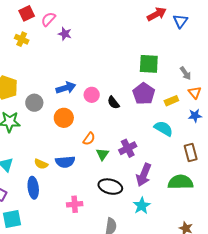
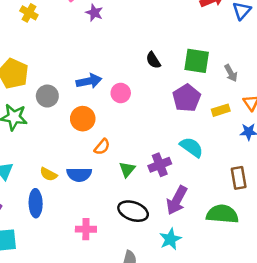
yellow cross: (22, 39) -> (29, 13), moved
gray arrow: (185, 73) -> (231, 73), moved
black semicircle: (113, 103) -> (153, 60), moved
cyan semicircle: (163, 128) -> (192, 147), moved
orange semicircle: (89, 139) -> (102, 147), moved

